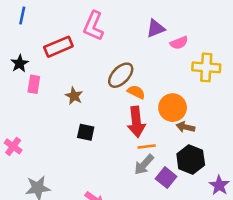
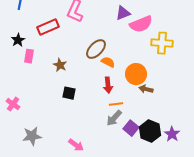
pink semicircle: (179, 43) -> (141, 24), size x1.6
red arrow: (136, 122) -> (108, 85), size x0.7
black hexagon: (191, 159) -> (150, 131), moved

